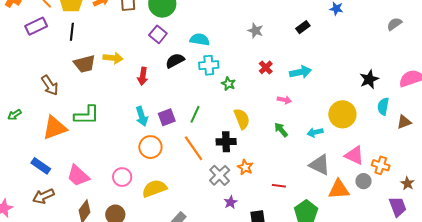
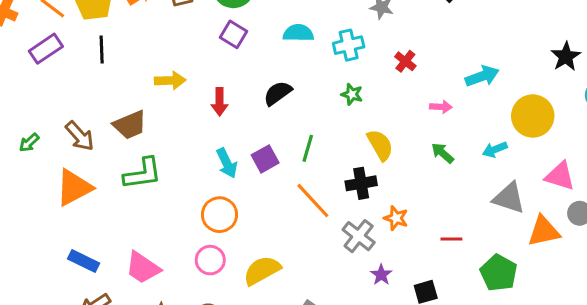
black semicircle: (175, 61) -> (278, 93), moved
brown trapezoid: (85, 64) -> (130, 125), moved
cyan cross: (209, 65) -> (349, 45), moved
cyan arrow: (300, 72) -> (482, 76), moved
green arrow: (14, 115) -> (29, 143), moved
orange triangle: (55, 128) -> (74, 187), moved
orange circle: (150, 147) -> (220, 215), moved

